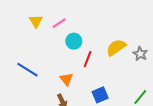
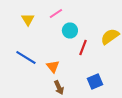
yellow triangle: (36, 21) -> (28, 20), moved
orange triangle: (66, 79) -> (53, 66), moved

